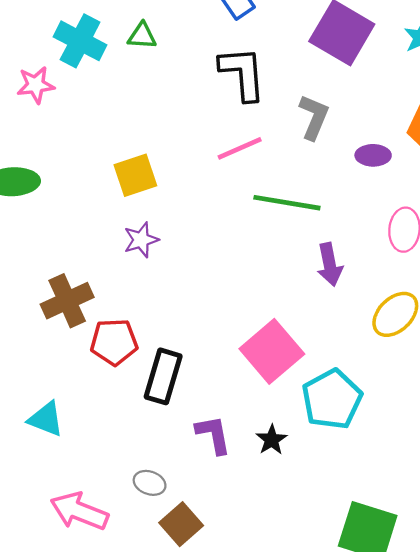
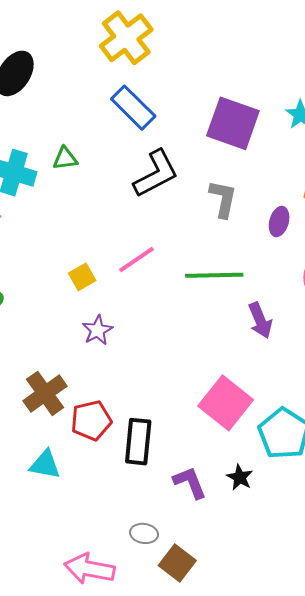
black L-shape: (243, 73) -> (156, 174), turned 78
pink line: (240, 148) -> (137, 260), moved
purple ellipse: (373, 155) -> (279, 222), turned -64
yellow square: (135, 175) -> (82, 277), size x0.7
cyan triangle: (46, 419) -> (45, 465), moved

